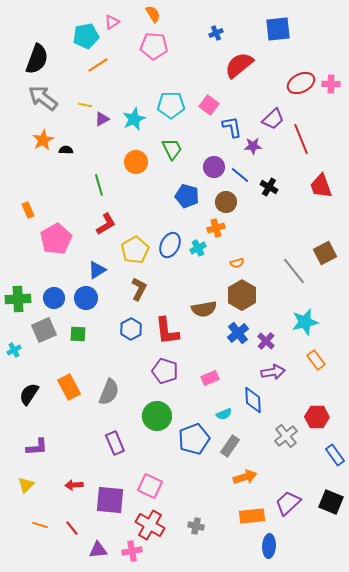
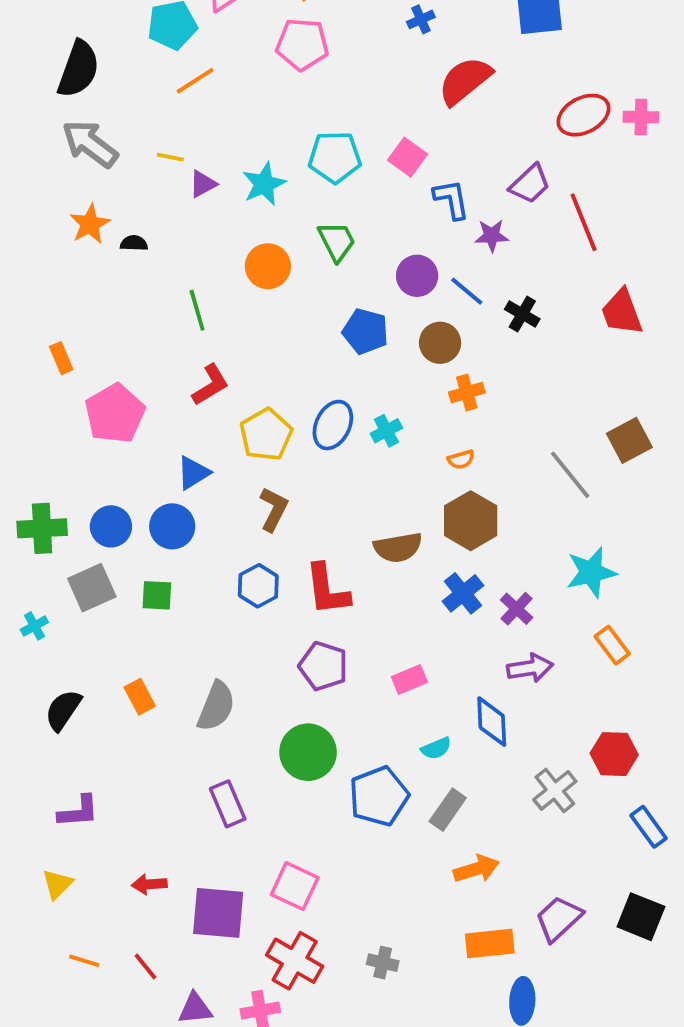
orange cross: (216, 228) -> (467, 392), moved
orange rectangle: (69, 387) -> (140, 697), size x0.7

